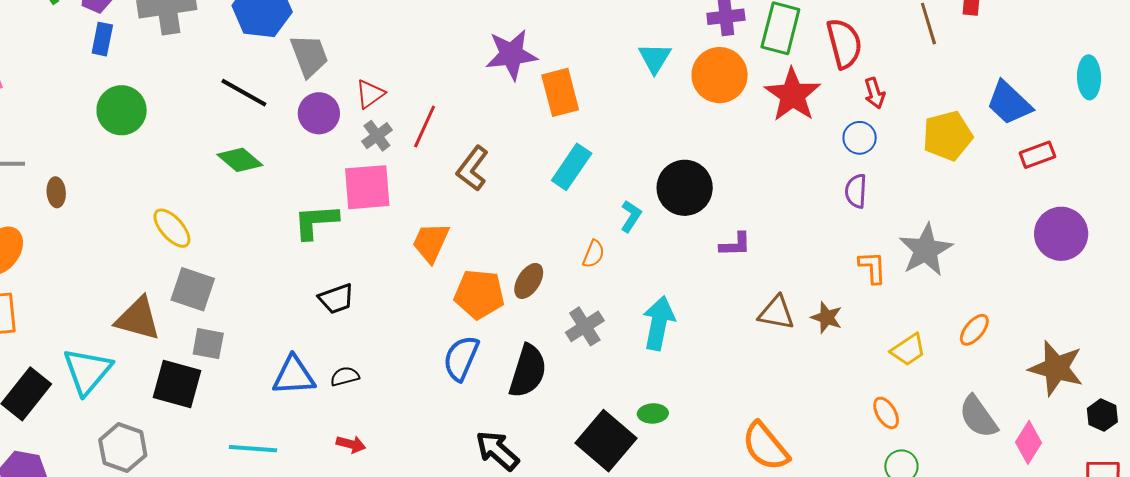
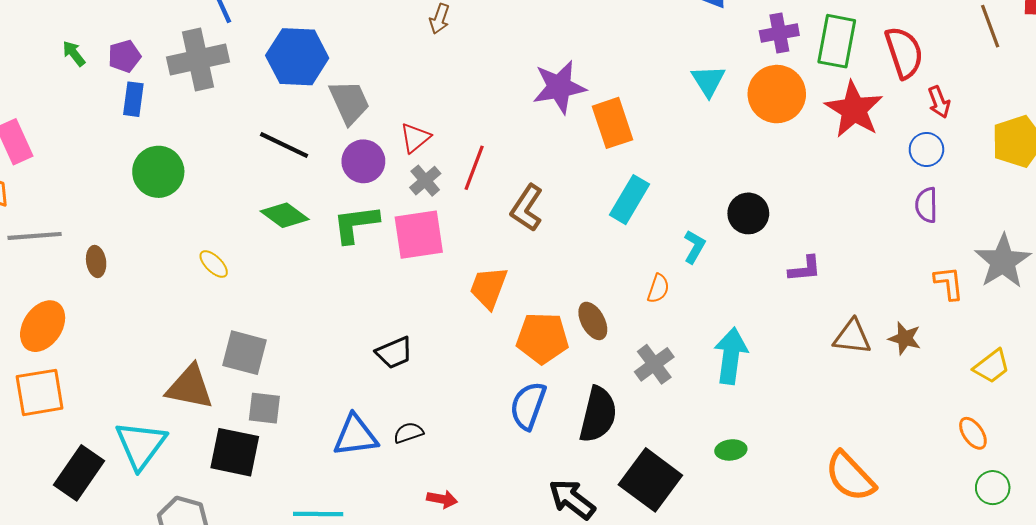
black circle: (685, 188) -> (748, 213), size x0.7
green L-shape: (316, 222) -> (356, 224), moved
yellow ellipse: (172, 228) -> (214, 264), moved, size x0.7
brown ellipse: (529, 281) -> (593, 321), turned -57
black square: (606, 441) -> (650, 480), moved
red arrow: (351, 444) -> (442, 499), moved

